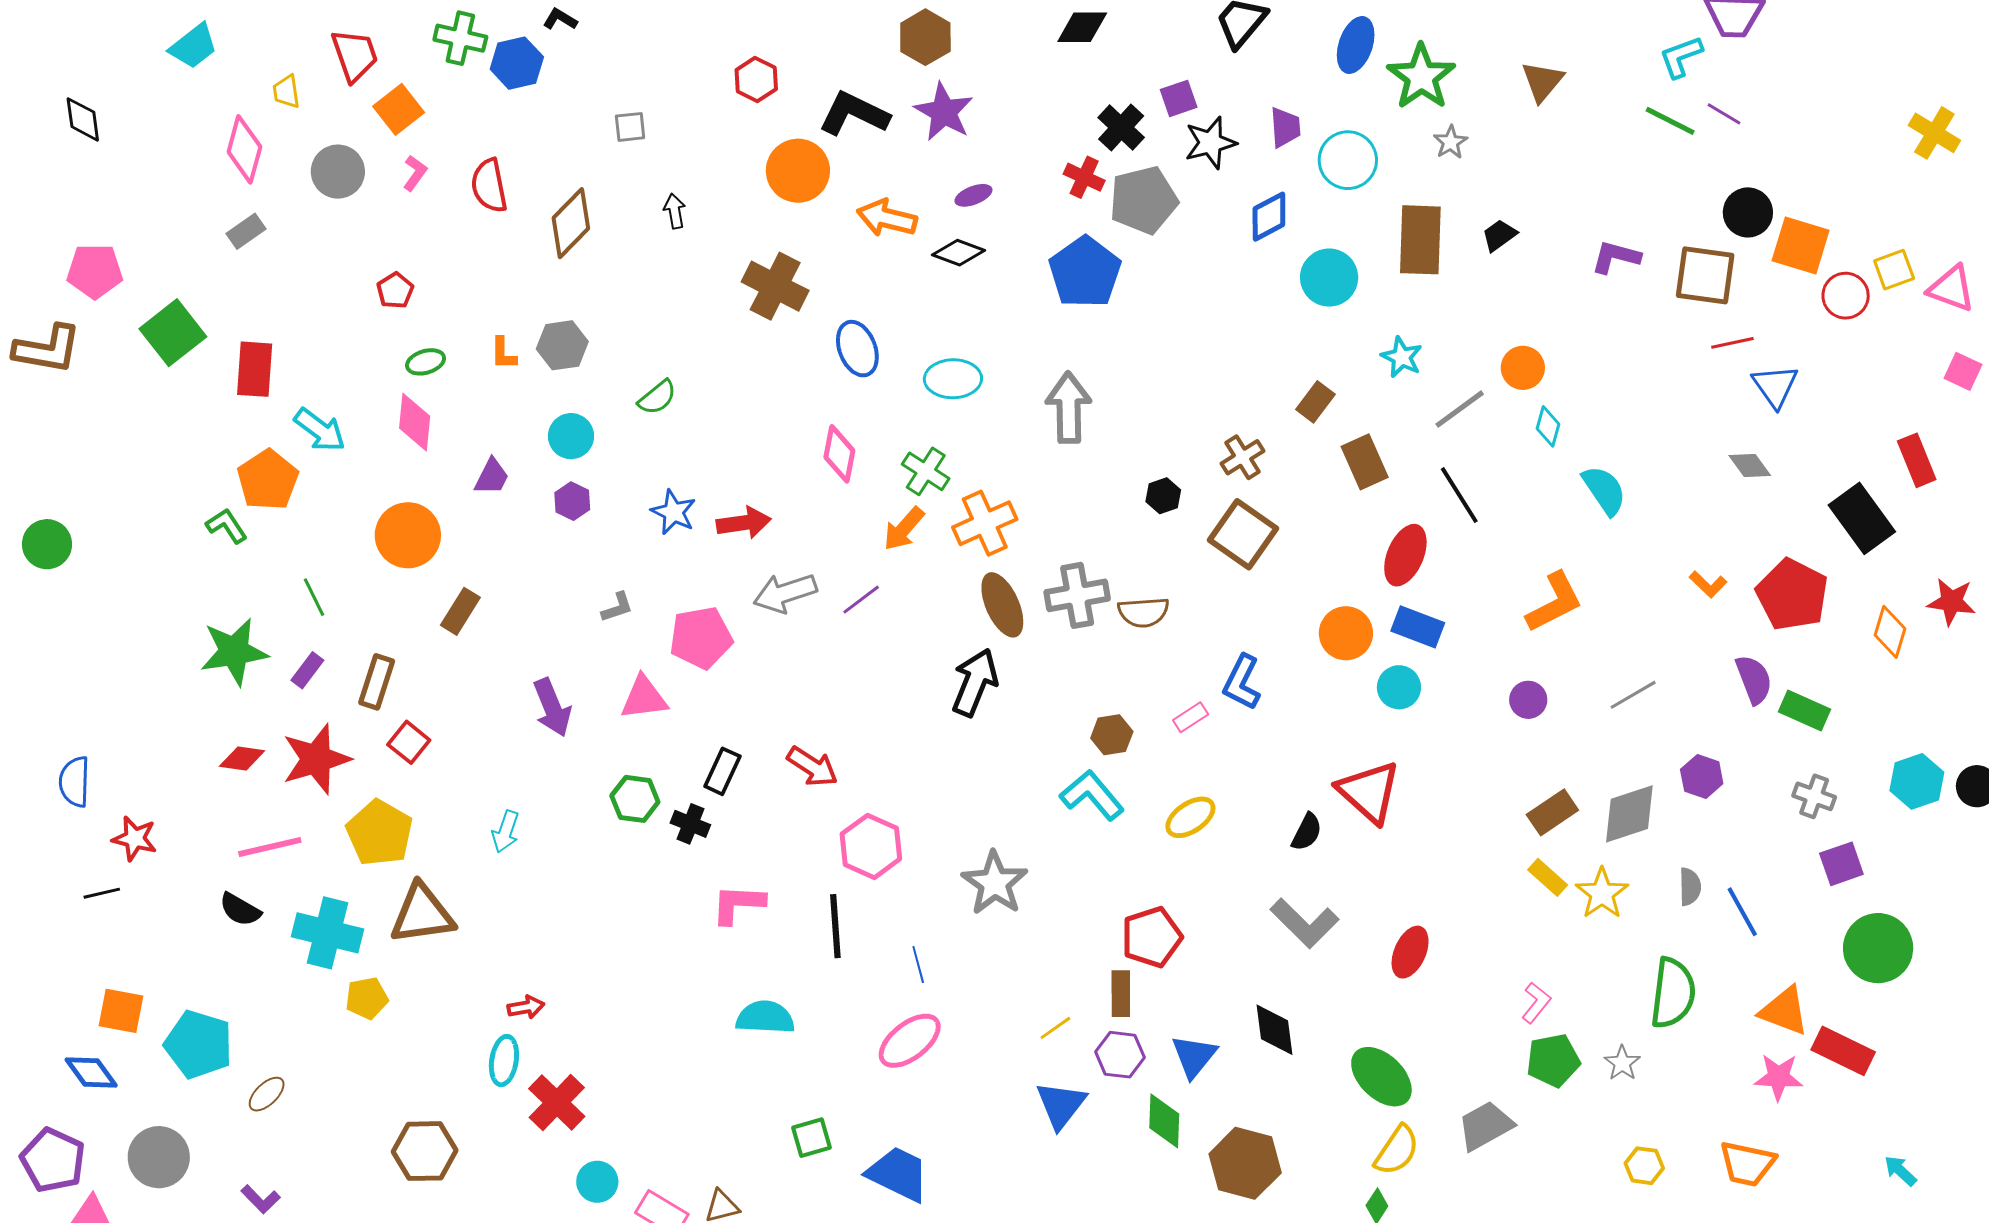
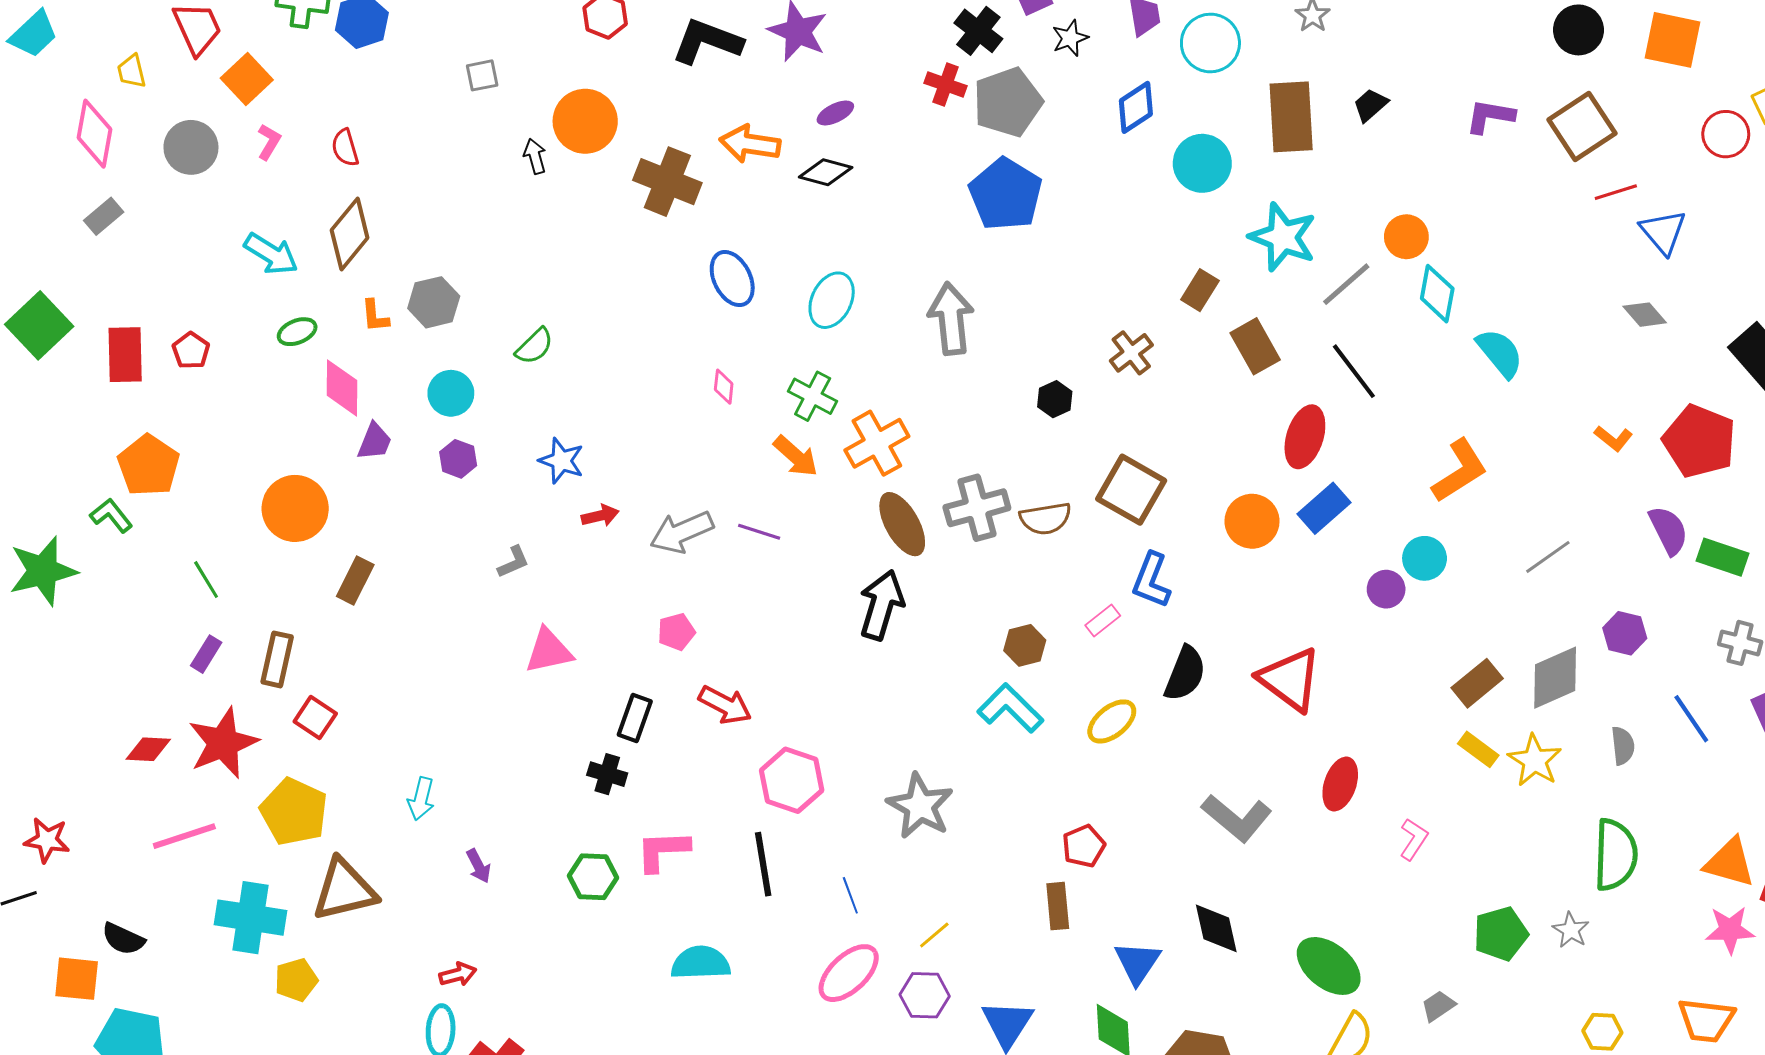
black star: (1210, 143) -> (1070, 38), size x0.7
orange circle: (798, 171) -> (585, 121), moved
red semicircle: (489, 186) -> (345, 148), size x0.7
black circle: (1748, 212) -> (1579, 30), moved
brown diamond: (571, 223) -> (350, 234), moved
orange square: (1801, 245) -> (1673, 40), moved
blue pentagon: (1085, 272) -> (1006, 194), moved
brown square: (1705, 275) -> (1582, 127), turned -36
brown cross: (775, 286) -> (667, 182), moved
red pentagon: (395, 290) -> (191, 351), moved
cyan star: (1402, 357) -> (1283, 237), size x1.6
cyan ellipse: (953, 379) -> (832, 300), turned -58
pink diamond: (415, 422) -> (342, 388), moved
cyan diamond: (1548, 426) -> (1437, 294), size x1.4
cyan arrow: (320, 430) -> (271, 254), moved
pink diamond: (839, 454) -> (724, 387), size x0.6
red arrow: (744, 523) -> (600, 516), moved, size x0.7
orange arrow: (904, 529) -> (796, 456), turned -84
brown square: (1243, 534) -> (1131, 490), moved
purple line: (861, 600) -> (759, 532), turned 60
blue rectangle: (1418, 627) -> (1324, 508), turned -57
pink pentagon: (701, 638) -> (676, 632), moved, size x0.6
green star: (234, 652) -> (43, 571), moved
cyan circle: (1399, 687) -> (1425, 558), moved
purple circle: (1528, 700) -> (1386, 589), moved
purple arrow: (552, 708) -> (479, 866), moved, size x0.6
green hexagon: (635, 799) -> (593, 877), moved
black semicircle: (1307, 832) -> (1185, 674), moved, size x1.4
black semicircle: (240, 910) -> (123, 939), moved
blue line: (1742, 912) -> (1691, 719), moved
red pentagon: (1152, 937) -> (1084, 846), size x0.7
red ellipse: (1410, 952) -> (1340, 784), moved
pink L-shape: (1536, 1003) -> (1414, 839), moved
orange square: (121, 1011) -> (77, 979), moved
yellow line: (1055, 1028) -> (934, 935), moved
purple hexagon: (1120, 1055) -> (925, 995), moved
gray trapezoid: (1485, 1126) -> (1438, 1006), size x0.6

